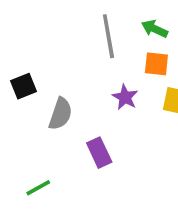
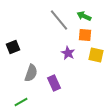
gray line: (108, 36) -> (59, 20), turned -30
gray semicircle: (60, 114) -> (31, 73), moved

